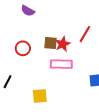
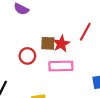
red circle: (23, 48) -> (27, 56), moved

